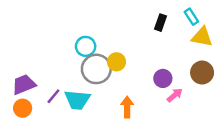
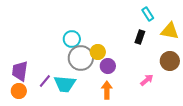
cyan rectangle: (191, 17) -> (148, 14), moved
black rectangle: (160, 23) -> (140, 37), moved
purple circle: (163, 78) -> (108, 66), moved
purple trapezoid: (24, 84) -> (20, 71), turned -60

